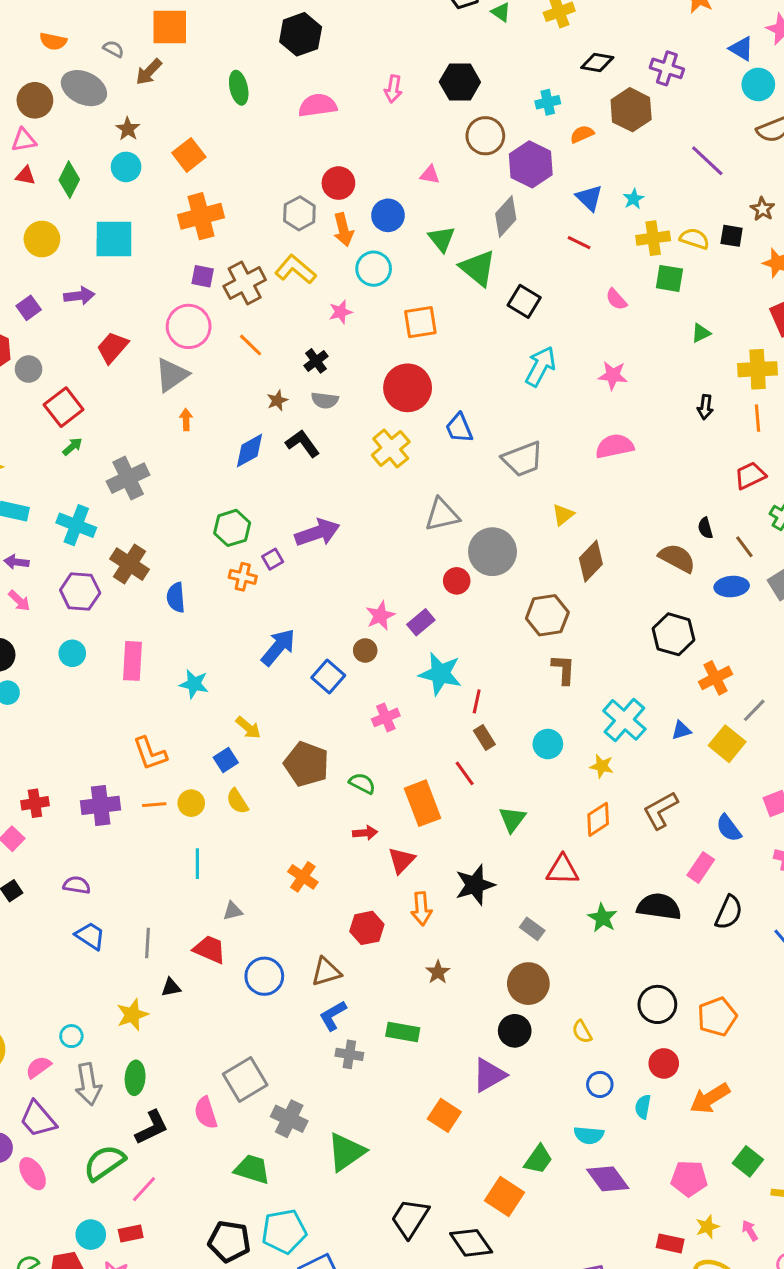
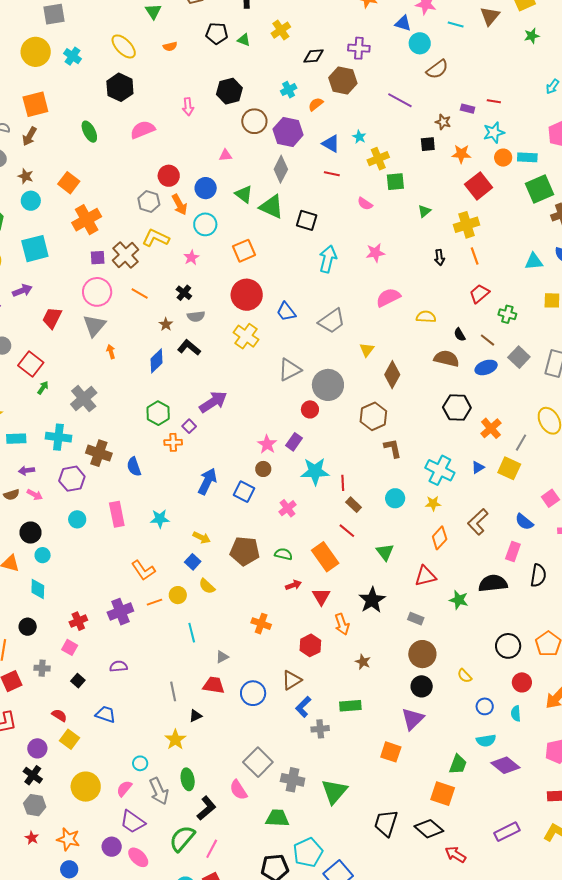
yellow semicircle: (694, 239) -> (426, 317), moved
blue trapezoid: (90, 936) -> (106, 714), moved

